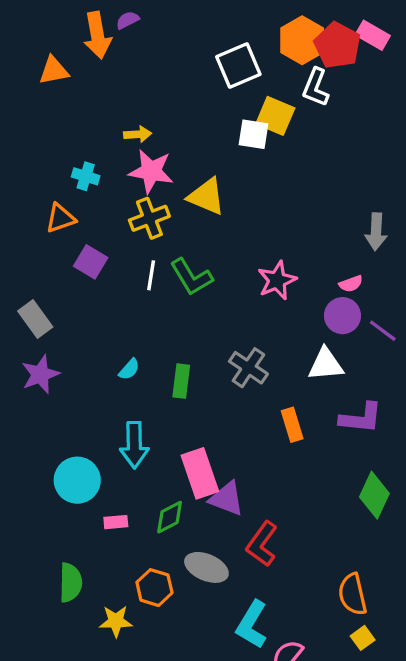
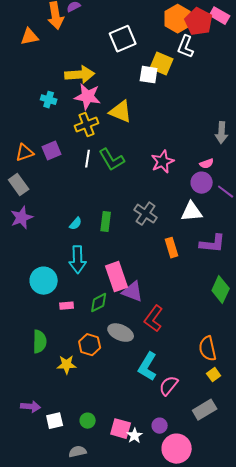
white square: (238, 65) -> (123, 39), moved
yellow arrow: (138, 134) -> (80, 75), size x1.8
orange triangle: (60, 218) -> (25, 153), moved
purple square: (91, 262) -> (52, 151), turned 36
cyan semicircle: (129, 369) -> (76, 224), moved

